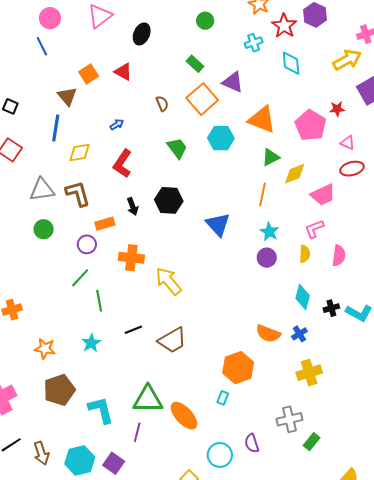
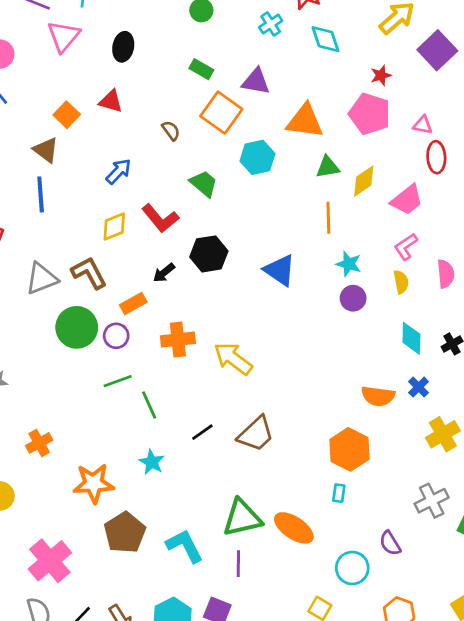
red star: (337, 109) -> (381, 75), moved
blue arrow: (117, 124) -> (119, 171), size x1.5
yellow diamond: (80, 153) -> (114, 227), moved
green triangle: (271, 157) -> (328, 167), turned 30
red L-shape: (122, 164) -> (160, 218), moved, turned -60
red ellipse: (352, 169) -> (436, 157), turned -65
black arrow: (133, 206) -> (164, 273), turned 84
green circle: (44, 229) -> (77, 327), moved, size x1.6
green line: (80, 278) -> (118, 381), turned 40
orange star: (45, 349) -> (94, 483), size x1.4

